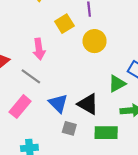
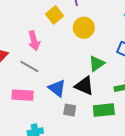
green triangle: (117, 84) -> (97, 64), moved
pink rectangle: (20, 107) -> (23, 95), turned 60

